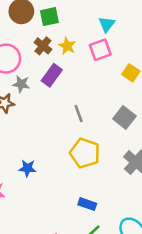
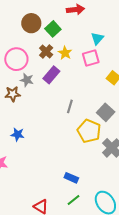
green square: (49, 17) -> (53, 29), turned -35
gray line: (79, 114) -> (70, 106), turned 32
yellow pentagon: (85, 153) -> (89, 131), moved
blue star: (27, 168) -> (18, 134), moved

